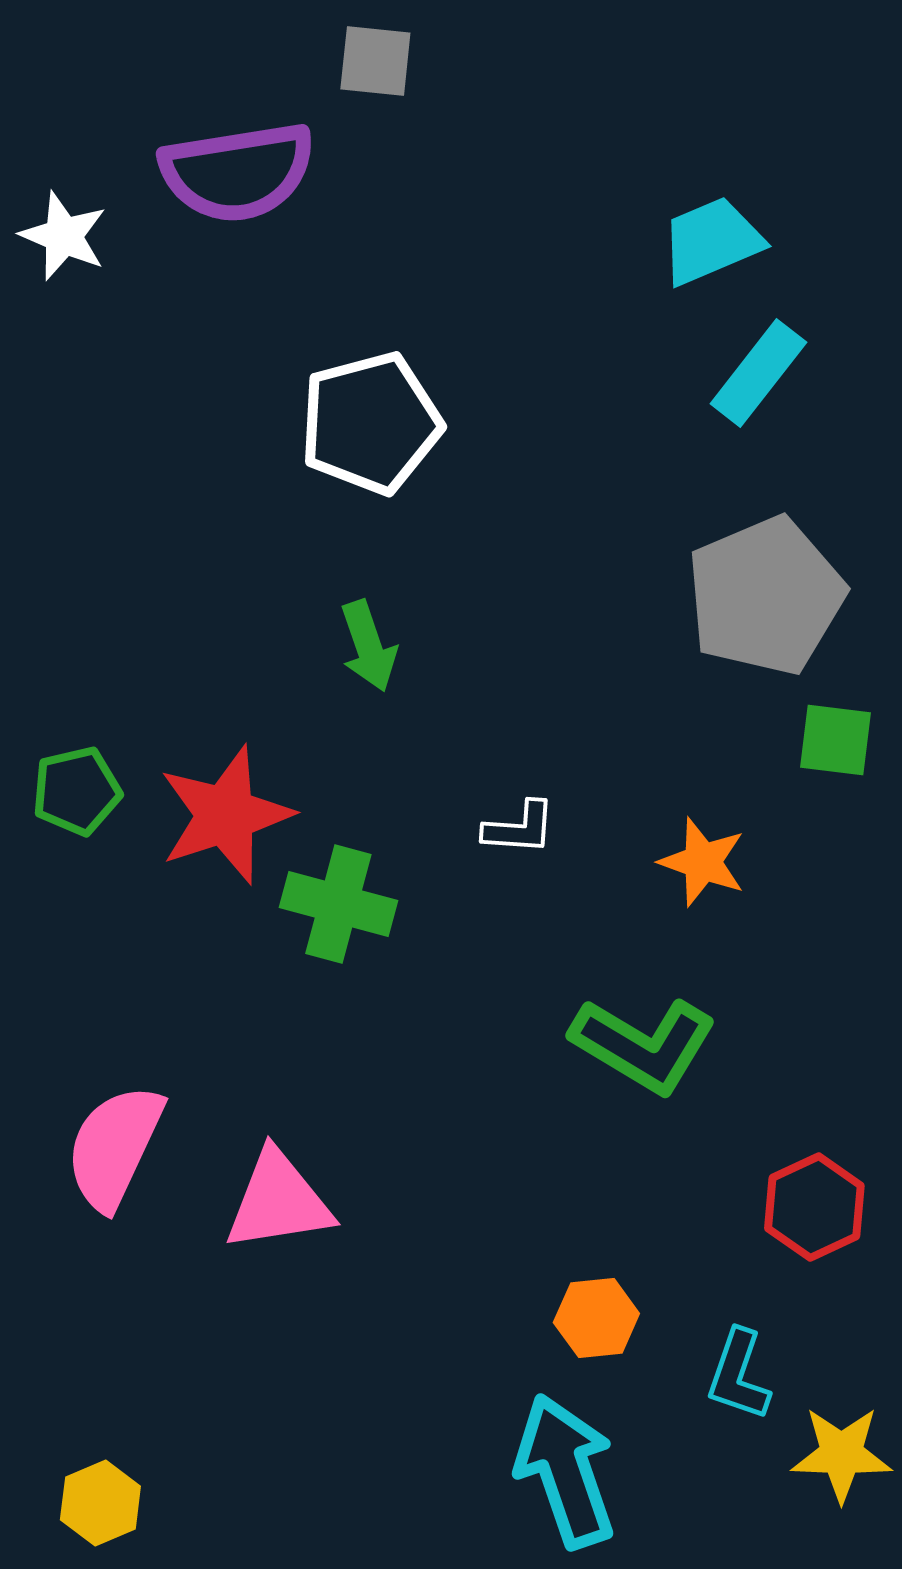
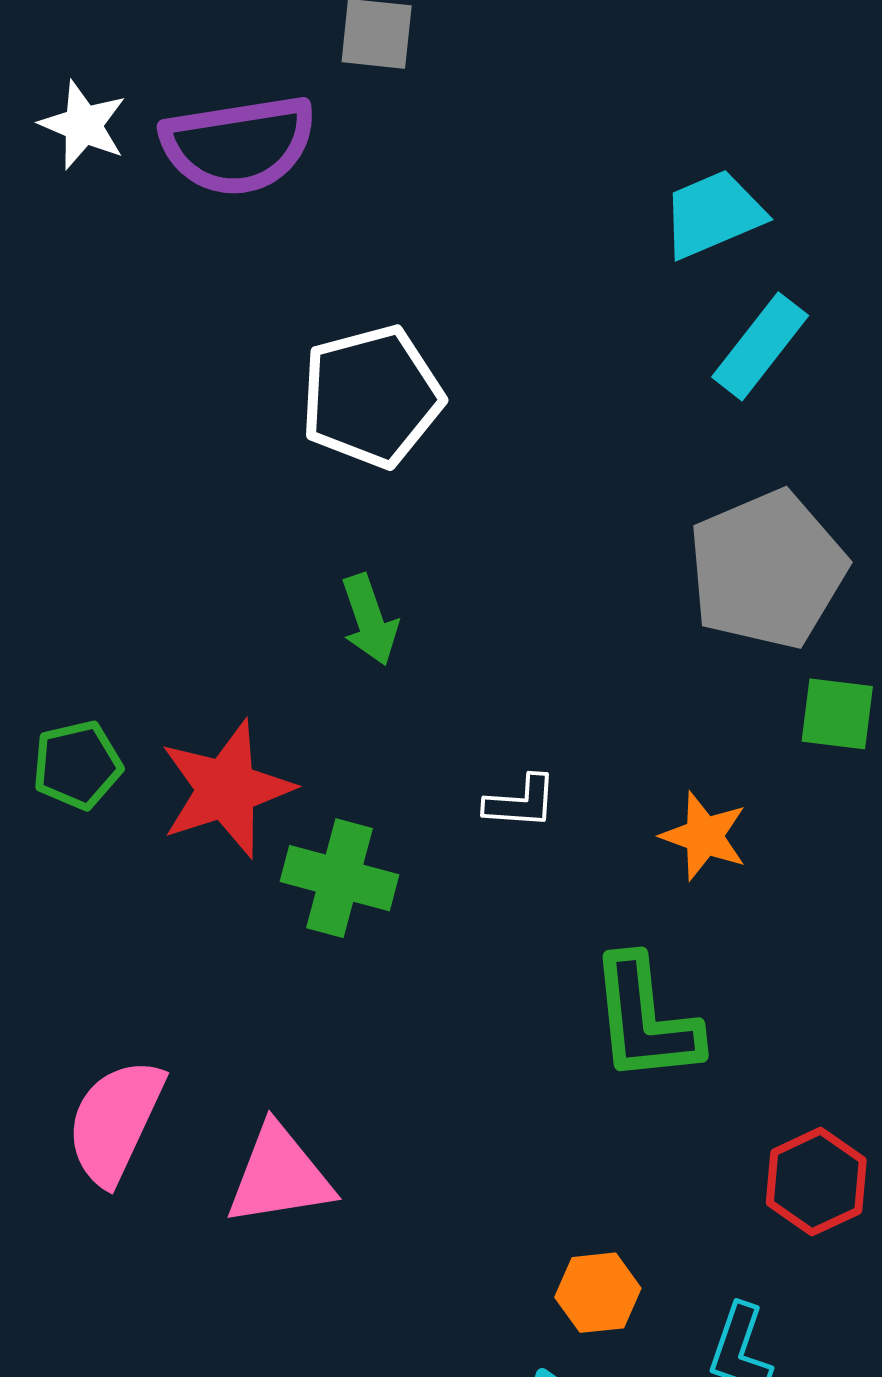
white star: (63, 236) -> (83, 125), moved
green L-shape: (643, 1045) -> (645, 1019), turned 53

